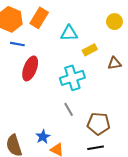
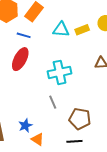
blue line: (17, 44) -> (24, 35), moved
yellow rectangle: (90, 50) -> (82, 30), moved

